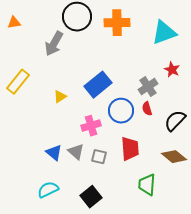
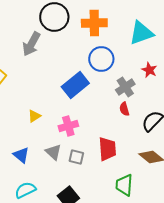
yellow triangle: (60, 97) -> (34, 116), moved
blue circle: (121, 111) -> (101, 59), moved
blue triangle: (54, 153) -> (21, 155), moved

